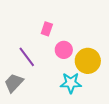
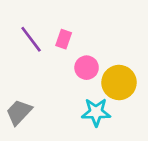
purple line: (27, 57) -> (31, 39), moved

